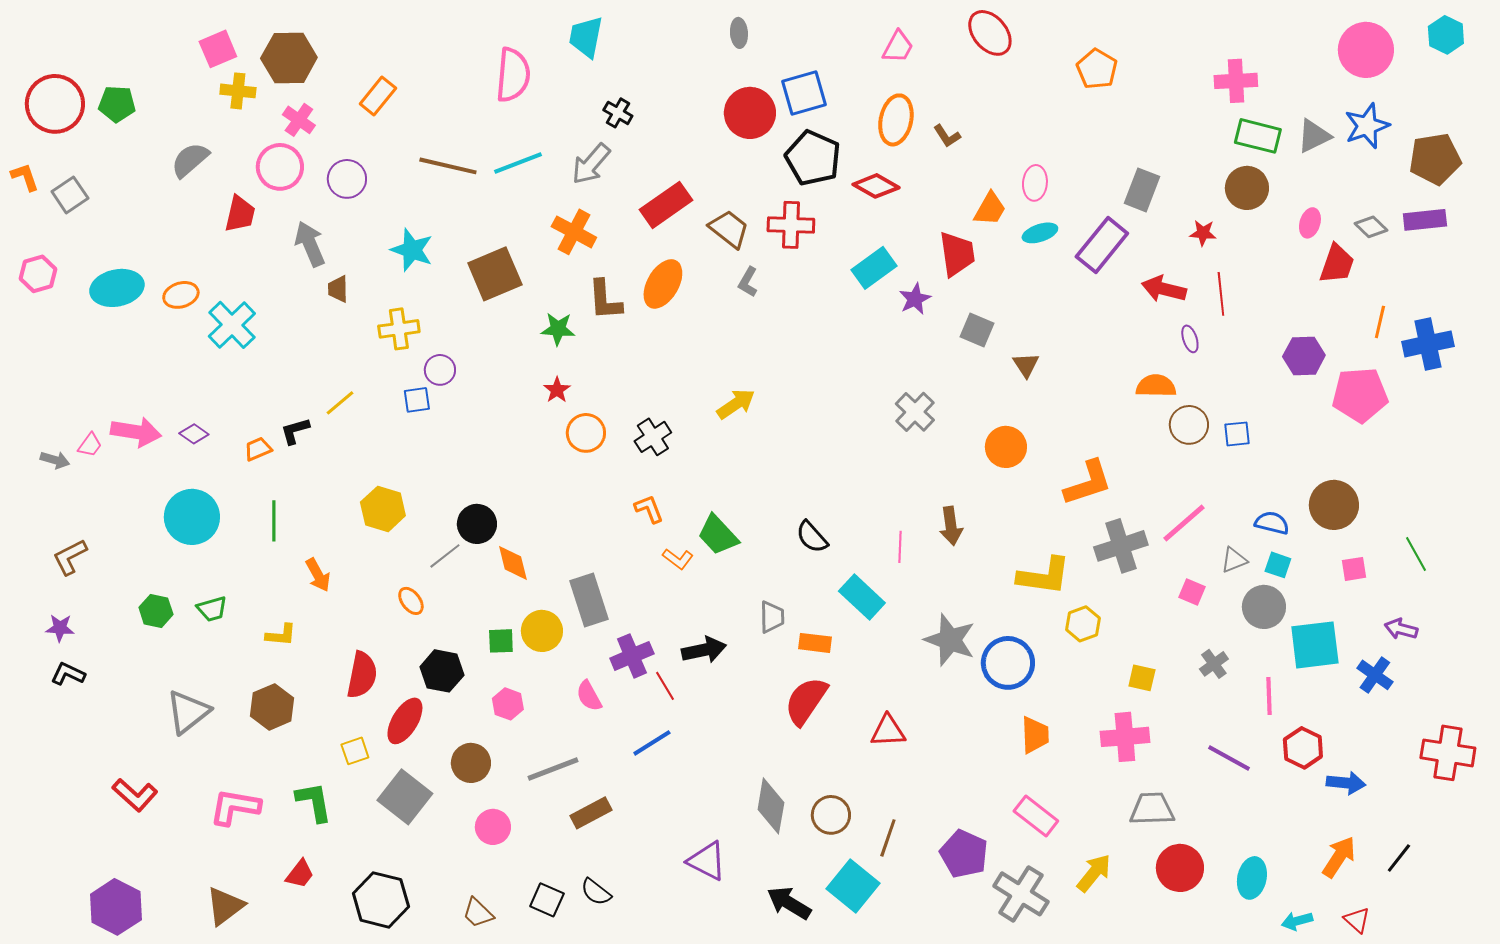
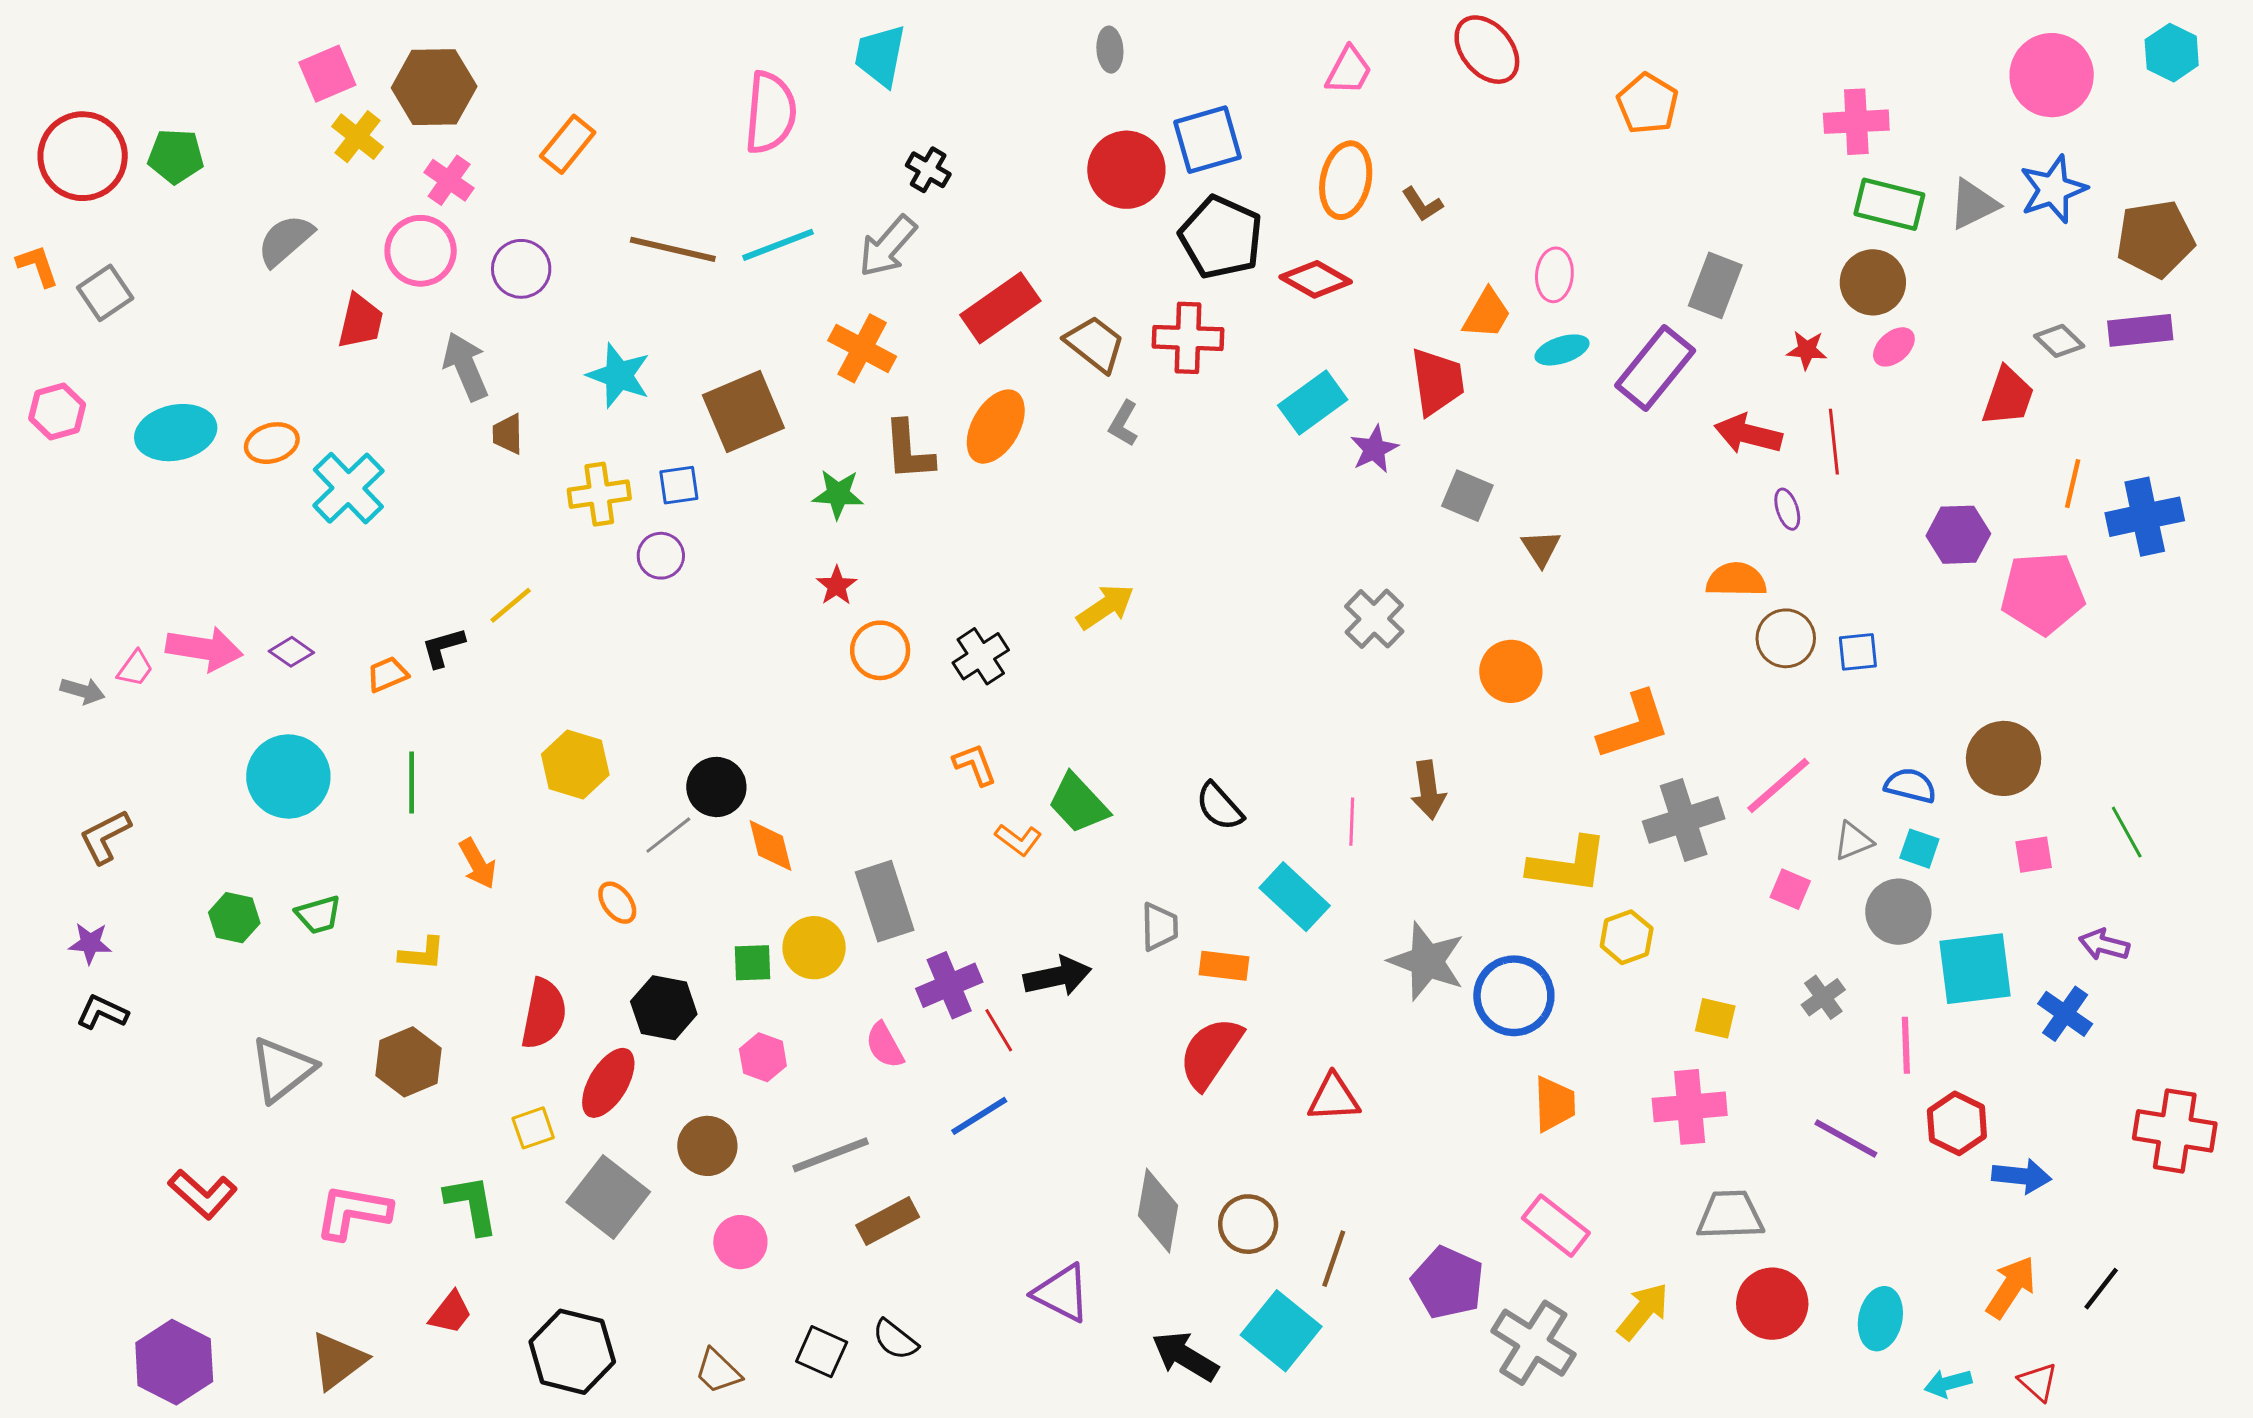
yellow cross: (238, 91) -> (357, 137), turned 32
pink ellipse: (1310, 223) -> (1894, 347), moved, turned 32
blue square: (417, 400) -> (679, 485), moved

